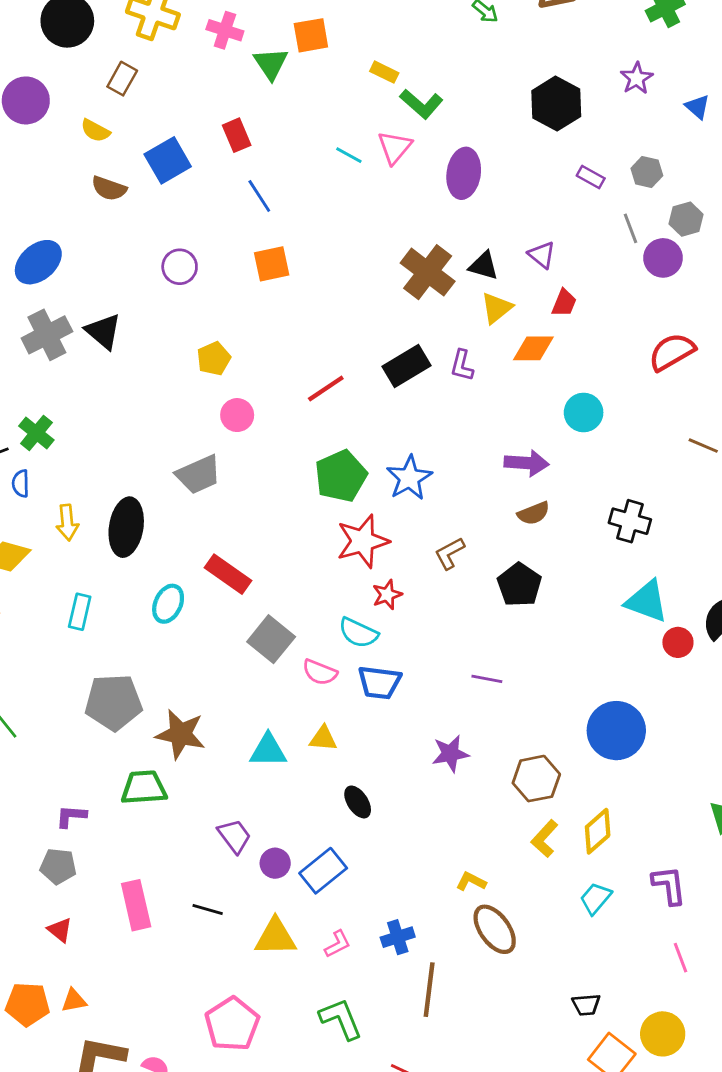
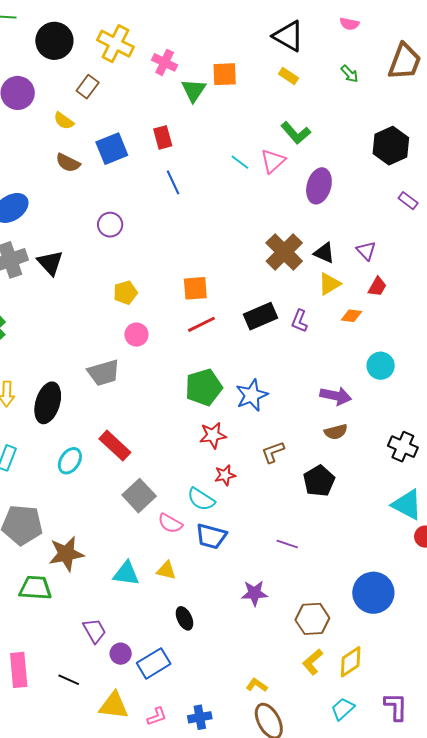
yellow rectangle: (384, 72) -> (289, 76), moved
orange square: (272, 264) -> (195, 288), moved
orange diamond: (533, 348) -> (351, 316), size x0.7
red star: (363, 541) -> (213, 435), size x0.7
brown star: (181, 734) -> (66, 554), turned -30

